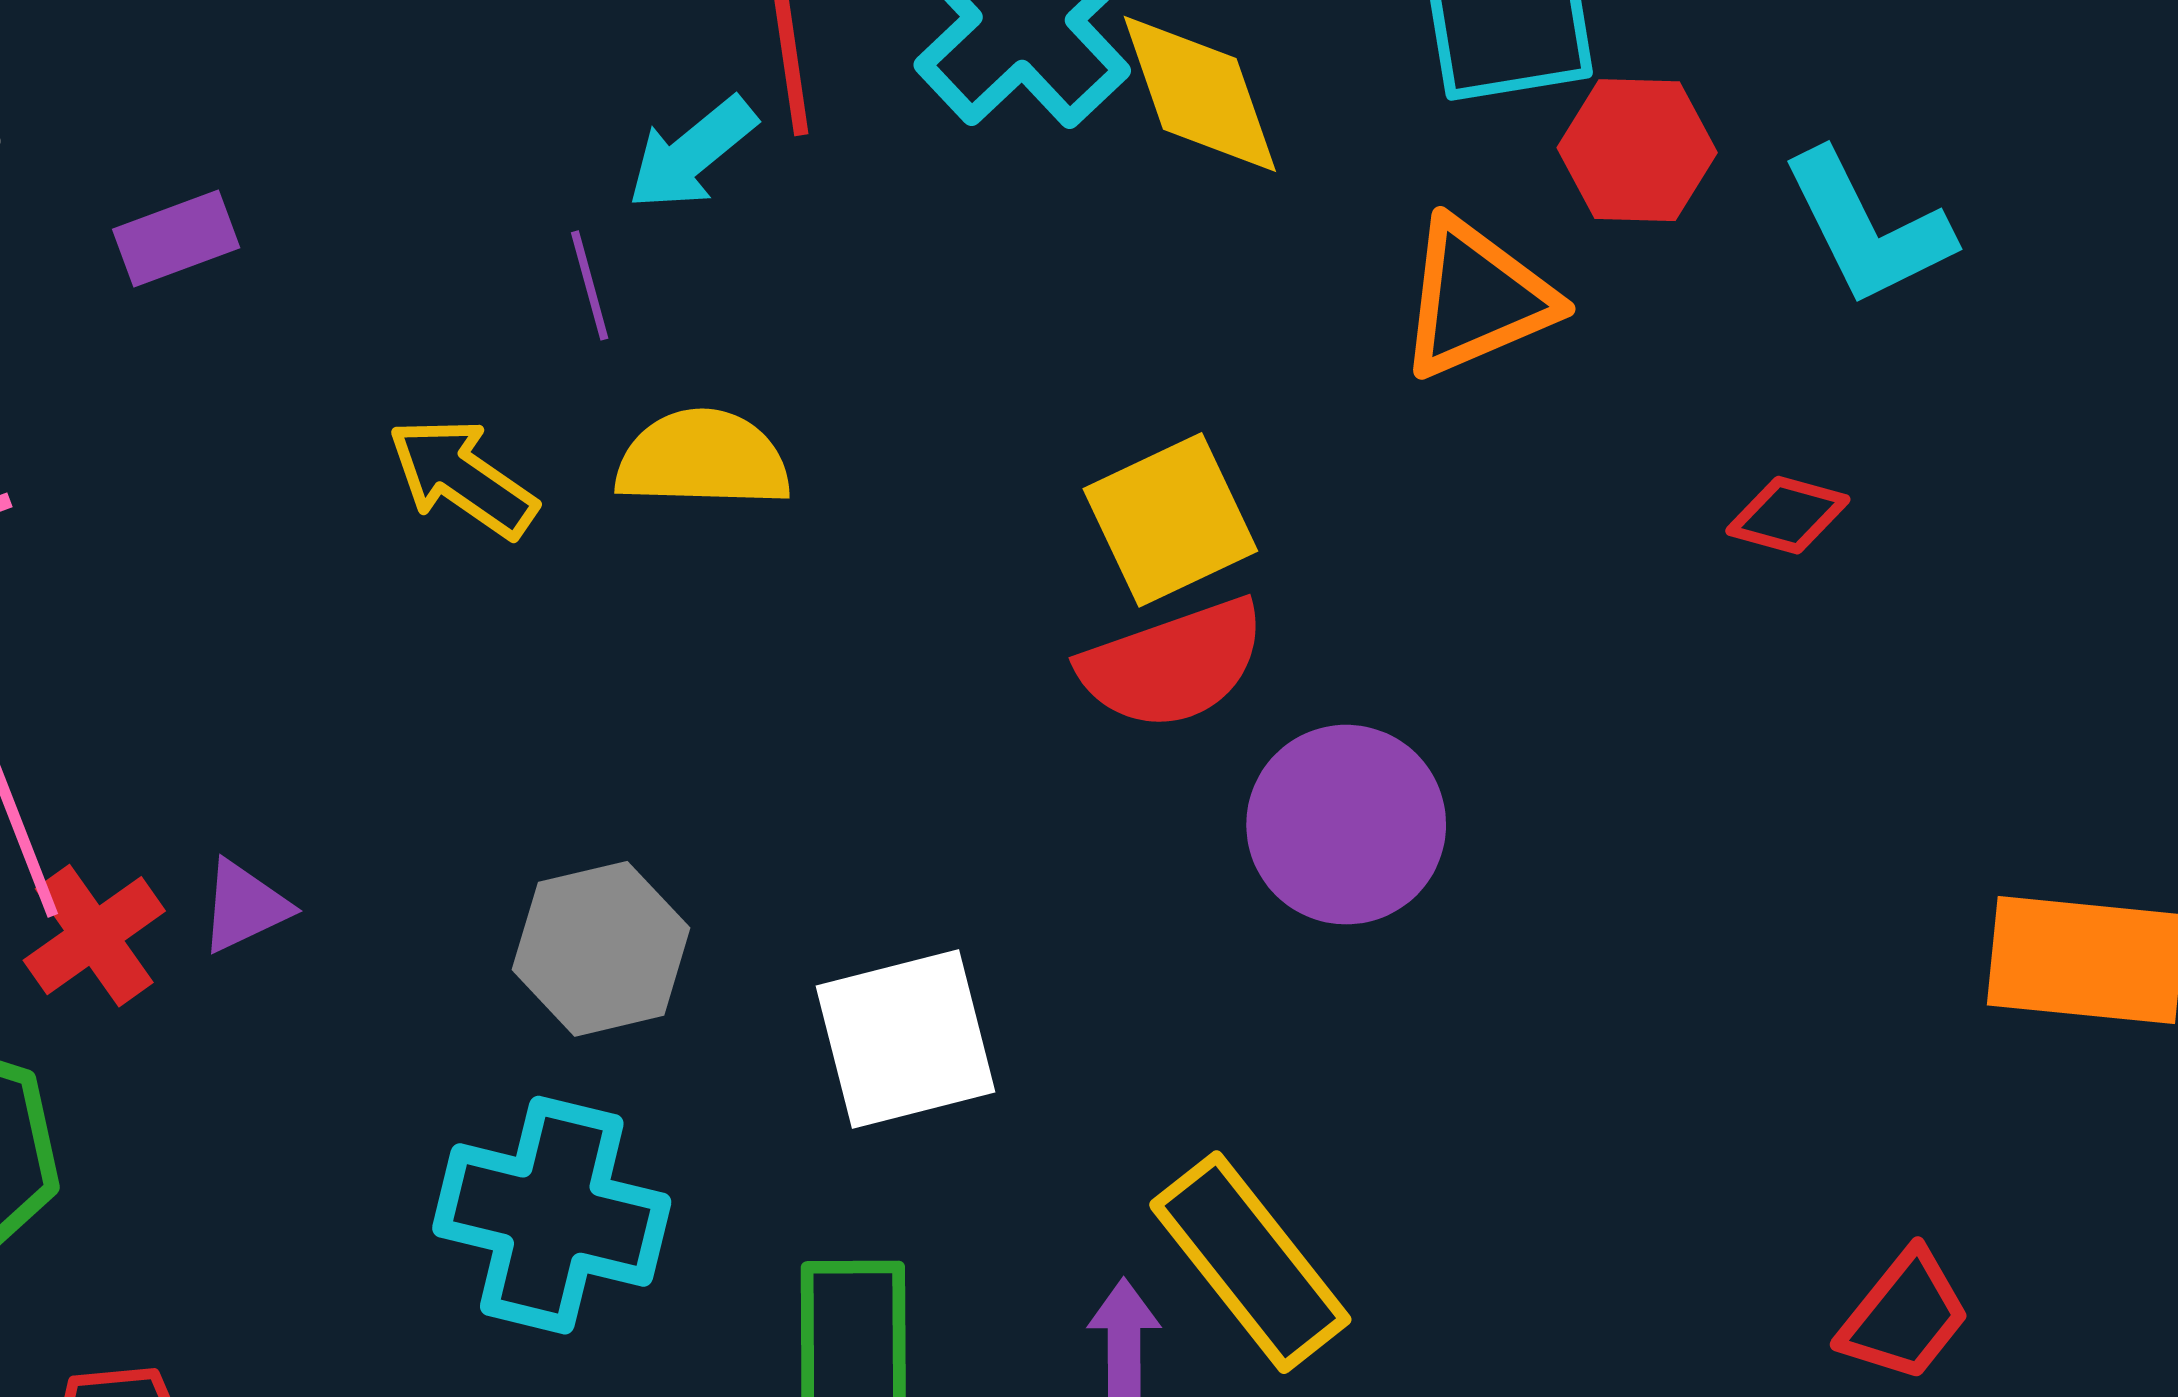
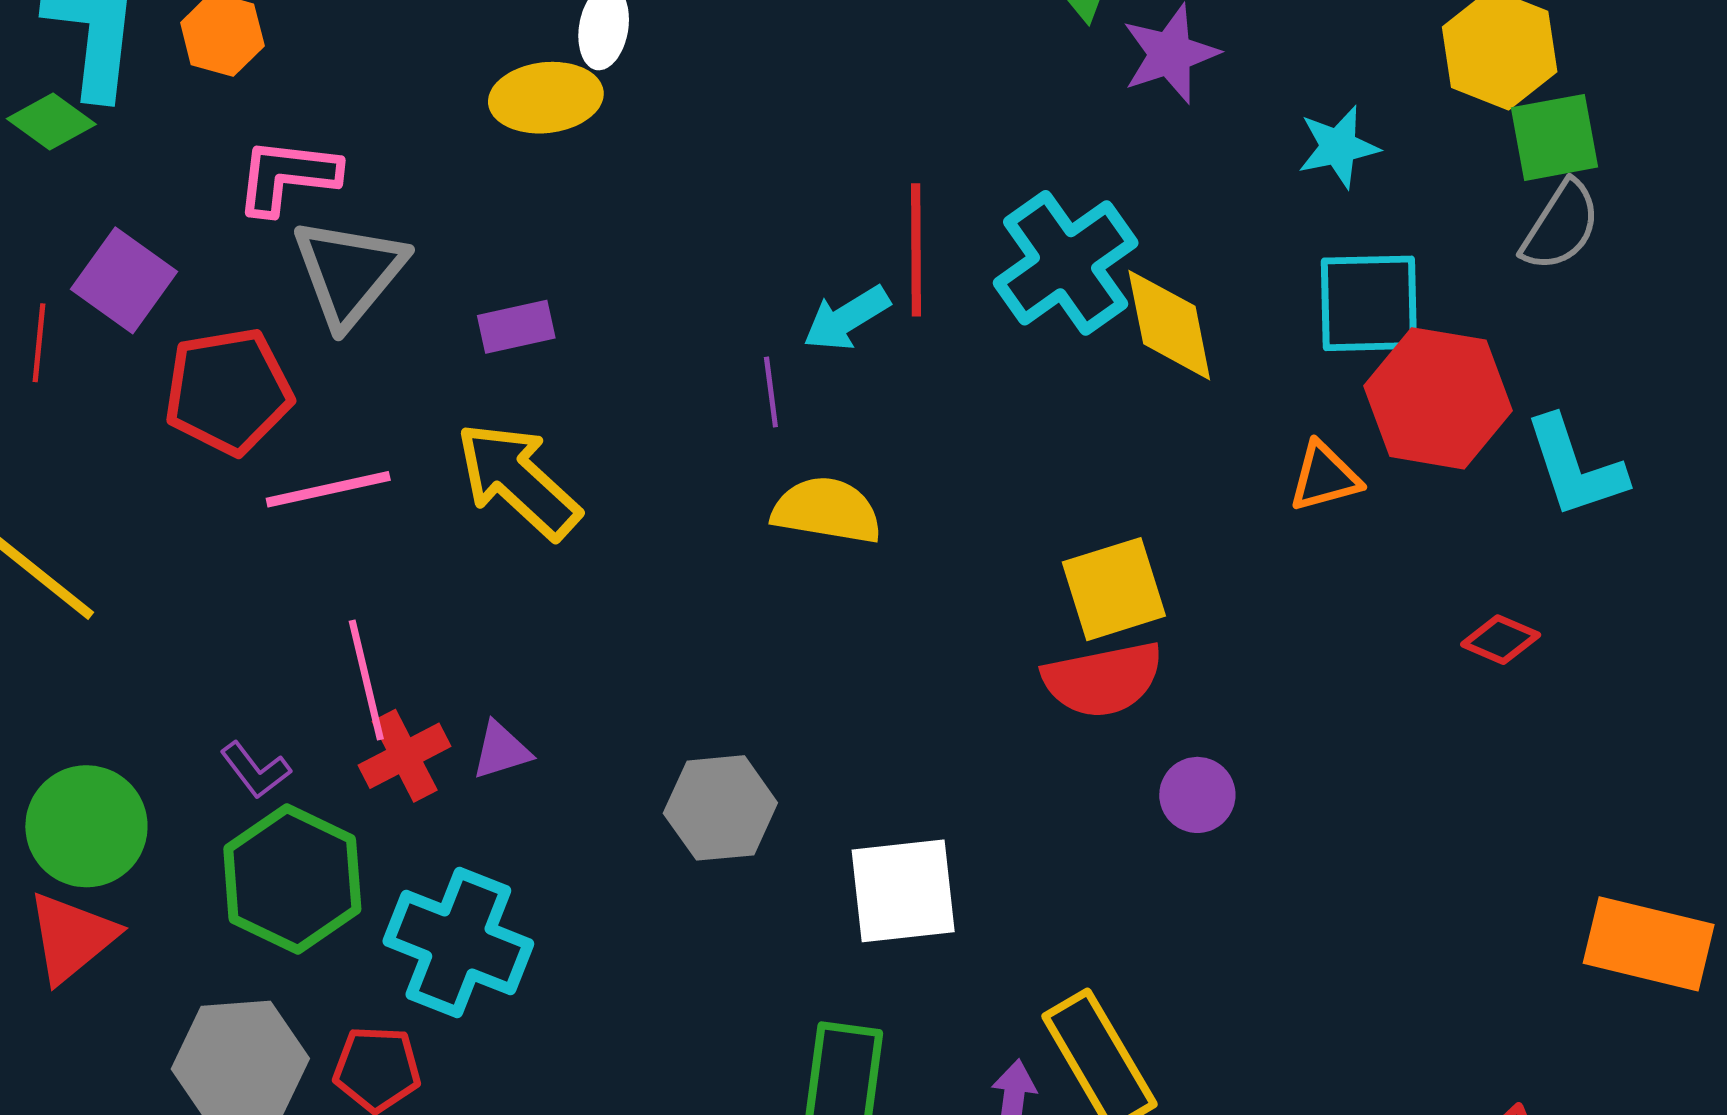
red hexagon: (1637, 150) -> (1438, 398), size x1.5
orange triangle: (1476, 298) -> (1325, 477), size x0.7
yellow arrow: (462, 478) -> (518, 480), moved, size x1.4
purple circle: (1346, 825) -> (1197, 795), size x0.6
cyan cross: (552, 1215) -> (458, 942), moved

